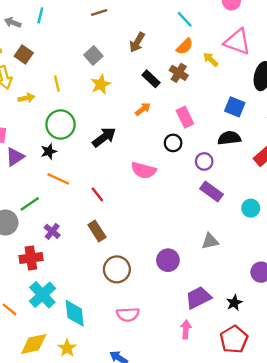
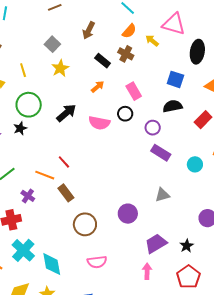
pink semicircle: (144, 170) -> (99, 123), moved
orange line: (58, 179) -> (45, 175), moved

